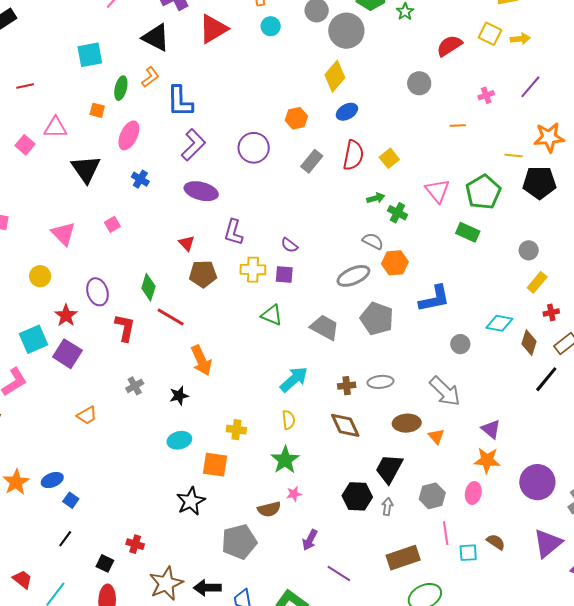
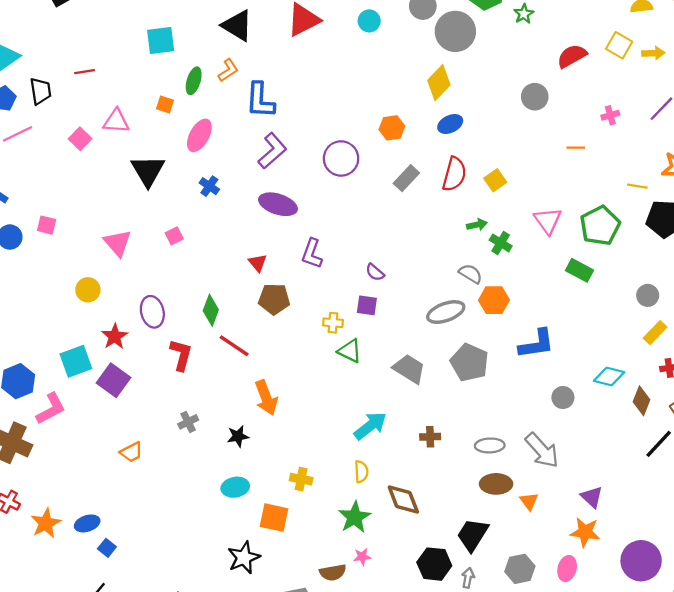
yellow cross: (253, 270) -> (333, 323), moved, size x0.7
gray ellipse: (380, 382) -> (490, 445), moved
brown diamond: (345, 425) -> (403, 499), moved

